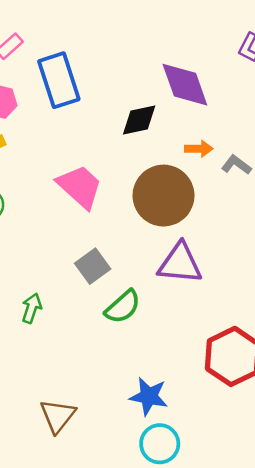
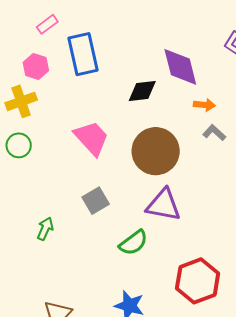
orange arrow: (199, 149) -> (204, 105), moved
green semicircle: (123, 307) -> (133, 243), moved

